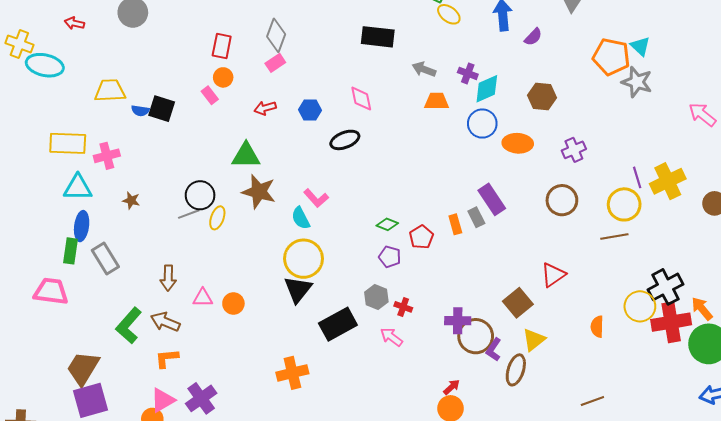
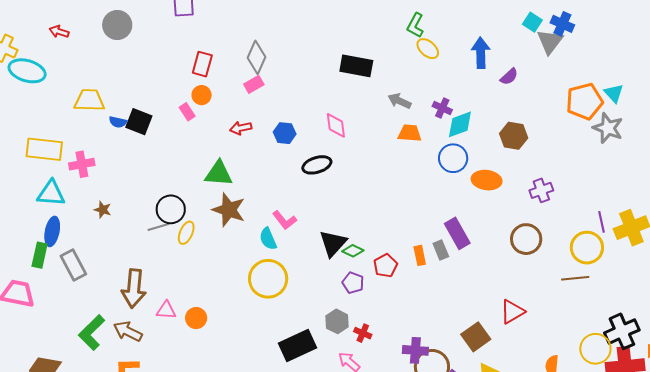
orange pentagon: (611, 57) -> (585, 101), turned -30
brown arrow: (168, 278) -> (134, 288), size x1.5
black triangle: (298, 289) -> (333, 243), moved

